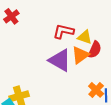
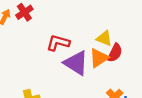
red L-shape: (63, 31) -> (58, 43), moved

